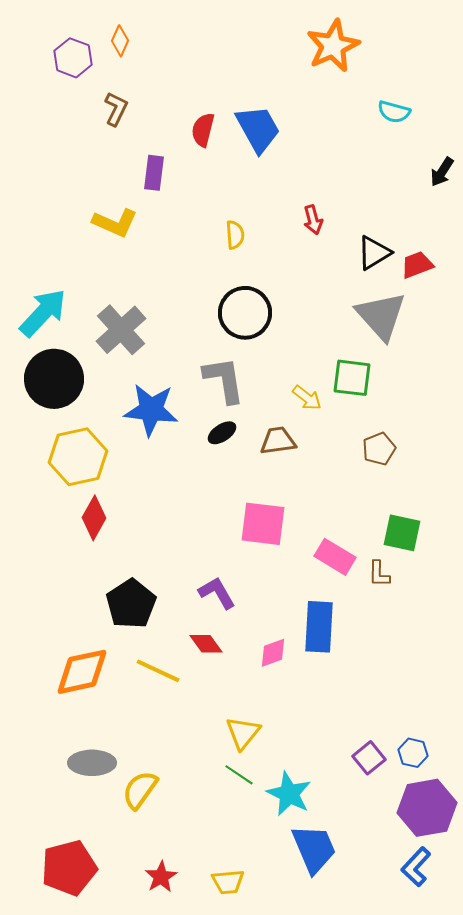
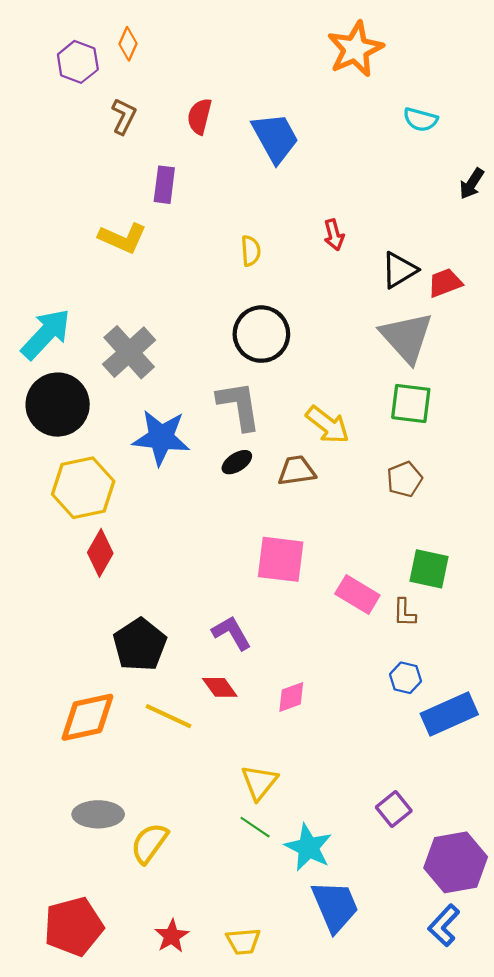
red semicircle: (203, 130) -> (200, 116), moved
green square: (352, 378) -> (411, 403), moved
yellow arrow: (307, 398) -> (328, 425), size x1.4
blue rectangle: (319, 627) -> (449, 714), moved, turned 63
blue hexagon: (413, 753) -> (405, 678), moved

